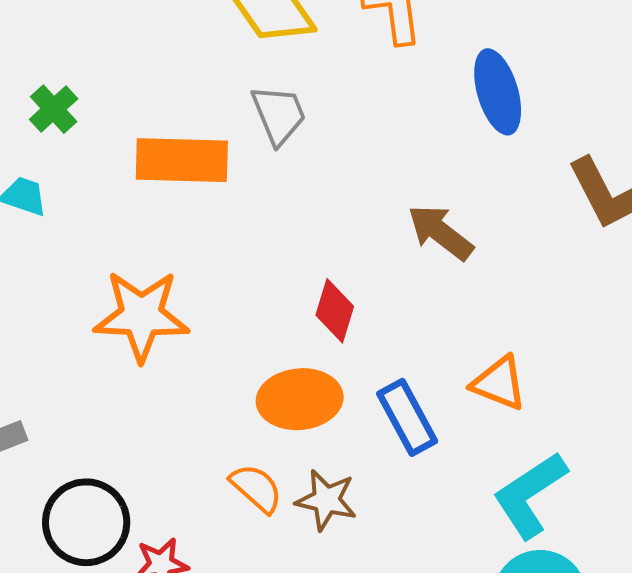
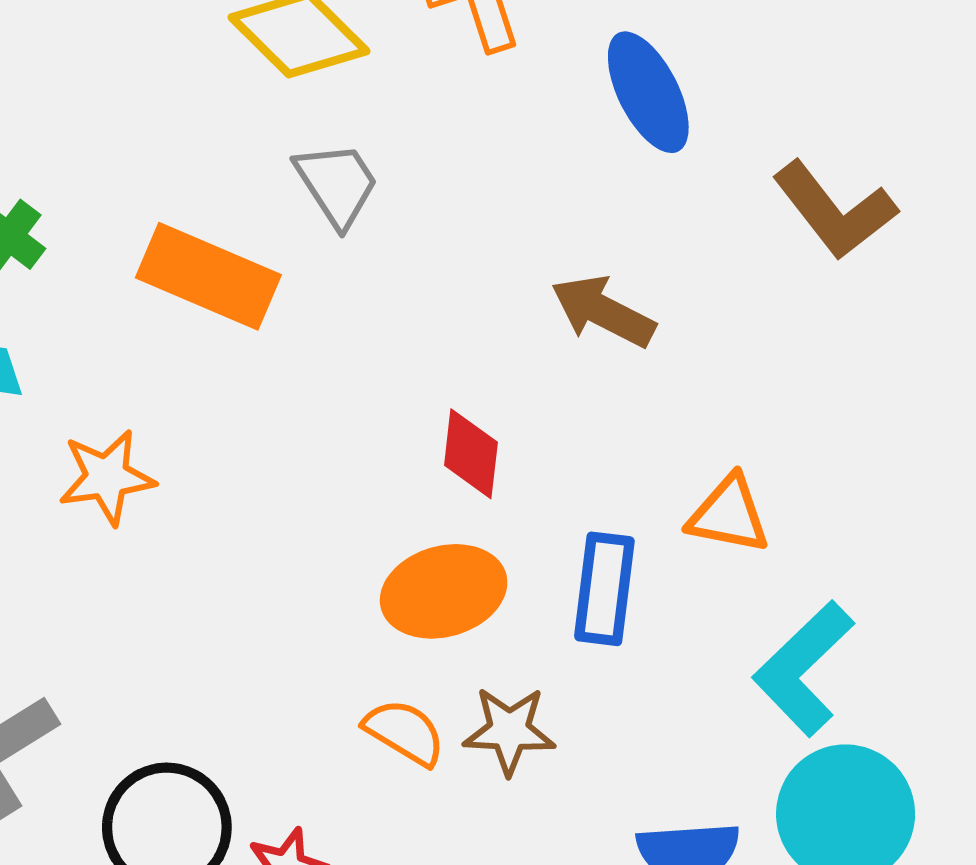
orange rectangle: (182, 160) -> (208, 276), turned 32
orange star: (141, 316) -> (107, 477), moved, size x0.7
blue rectangle: (407, 417) -> (604, 589), turned 46

